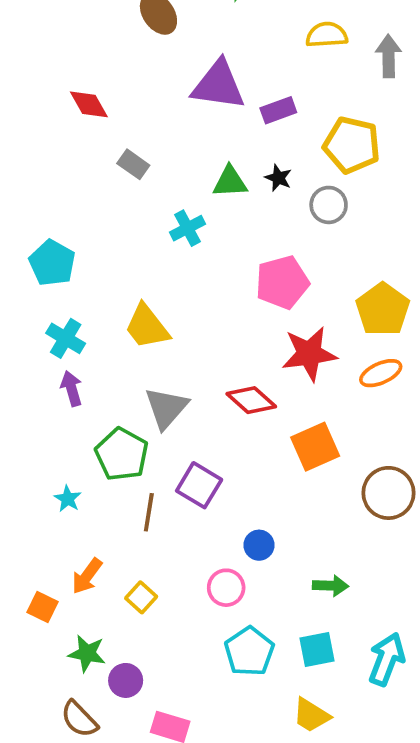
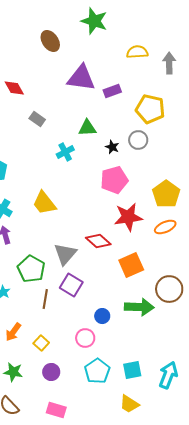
black star: (278, 178) -> (112, 147), moved
gray triangle: (166, 408) -> (65, 254), moved
green arrow: (331, 586) -> (139, 307), moved, size x1.6
purple circle: (126, 680) -> (51, 372), moved

